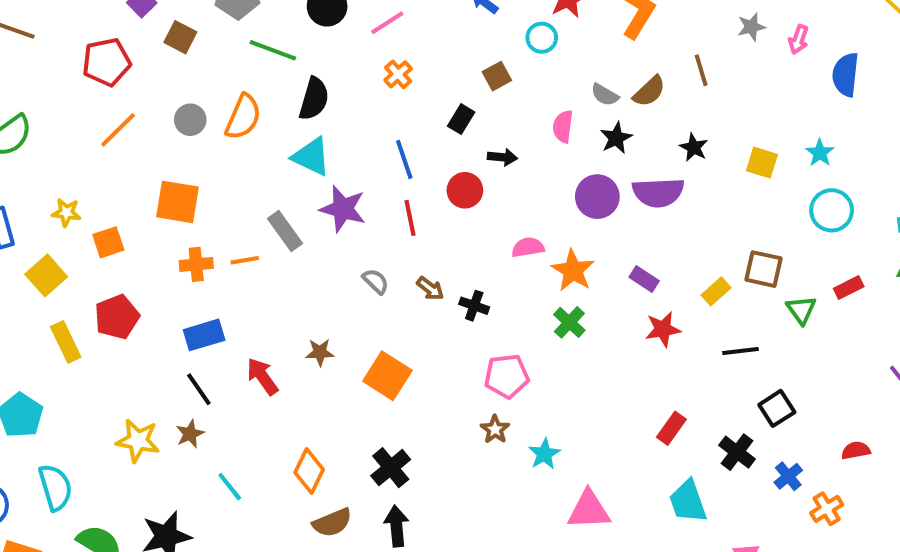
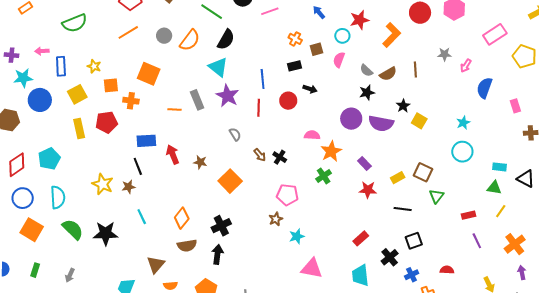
orange cross: (398, 74) -> (295, 39), moved, turned -32
black rectangle: (461, 119) -> (294, 66), turned 32
pink semicircle: (563, 126) -> (339, 60), moved
yellow square: (762, 163) -> (419, 121), moved
orange cross: (196, 264) -> (131, 101), moved
red rectangle: (849, 287) -> (468, 215), moved
brown arrow: (430, 288) -> (260, 155), moved
red arrow: (262, 376) -> (173, 154), moved

